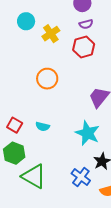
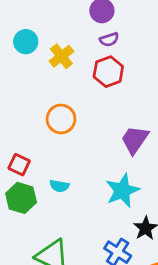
red square: (15, 125) -> (19, 165), moved
cyan star: (87, 133) -> (122, 191), turned 30
green hexagon: (14, 153) -> (21, 198), moved

